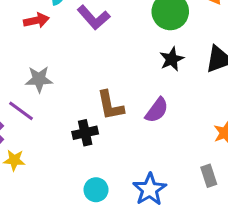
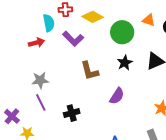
brown L-shape: (110, 105) -> (90, 71), moved
purple line: (21, 111) -> (41, 102), moved, turned 30

